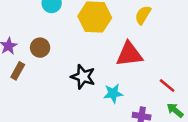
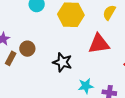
brown circle: (40, 48) -> (27, 49), moved
cyan star: (113, 93) -> (86, 86), moved

